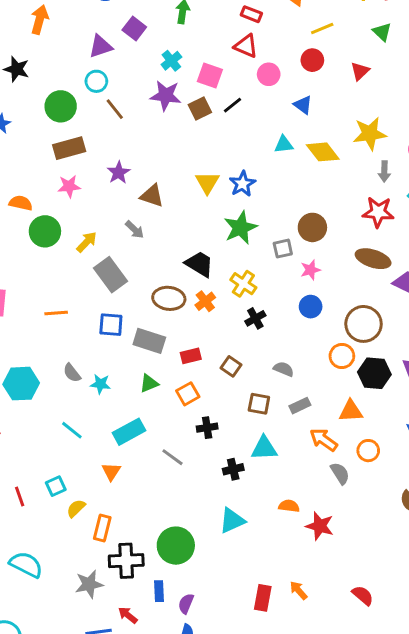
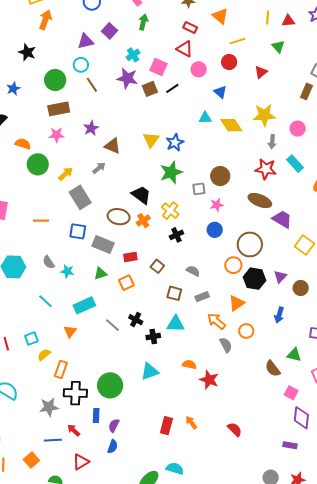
gray arrow: (135, 230) -> (99, 168), turned -88
orange triangle: (351, 411) -> (236, 303), turned -36
black cross: (207, 428) -> (136, 320), moved, turned 32

